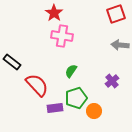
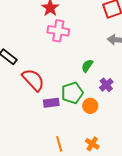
green semicircle: (71, 71) -> (87, 66), moved
purple cross: (112, 81) -> (106, 85), moved

